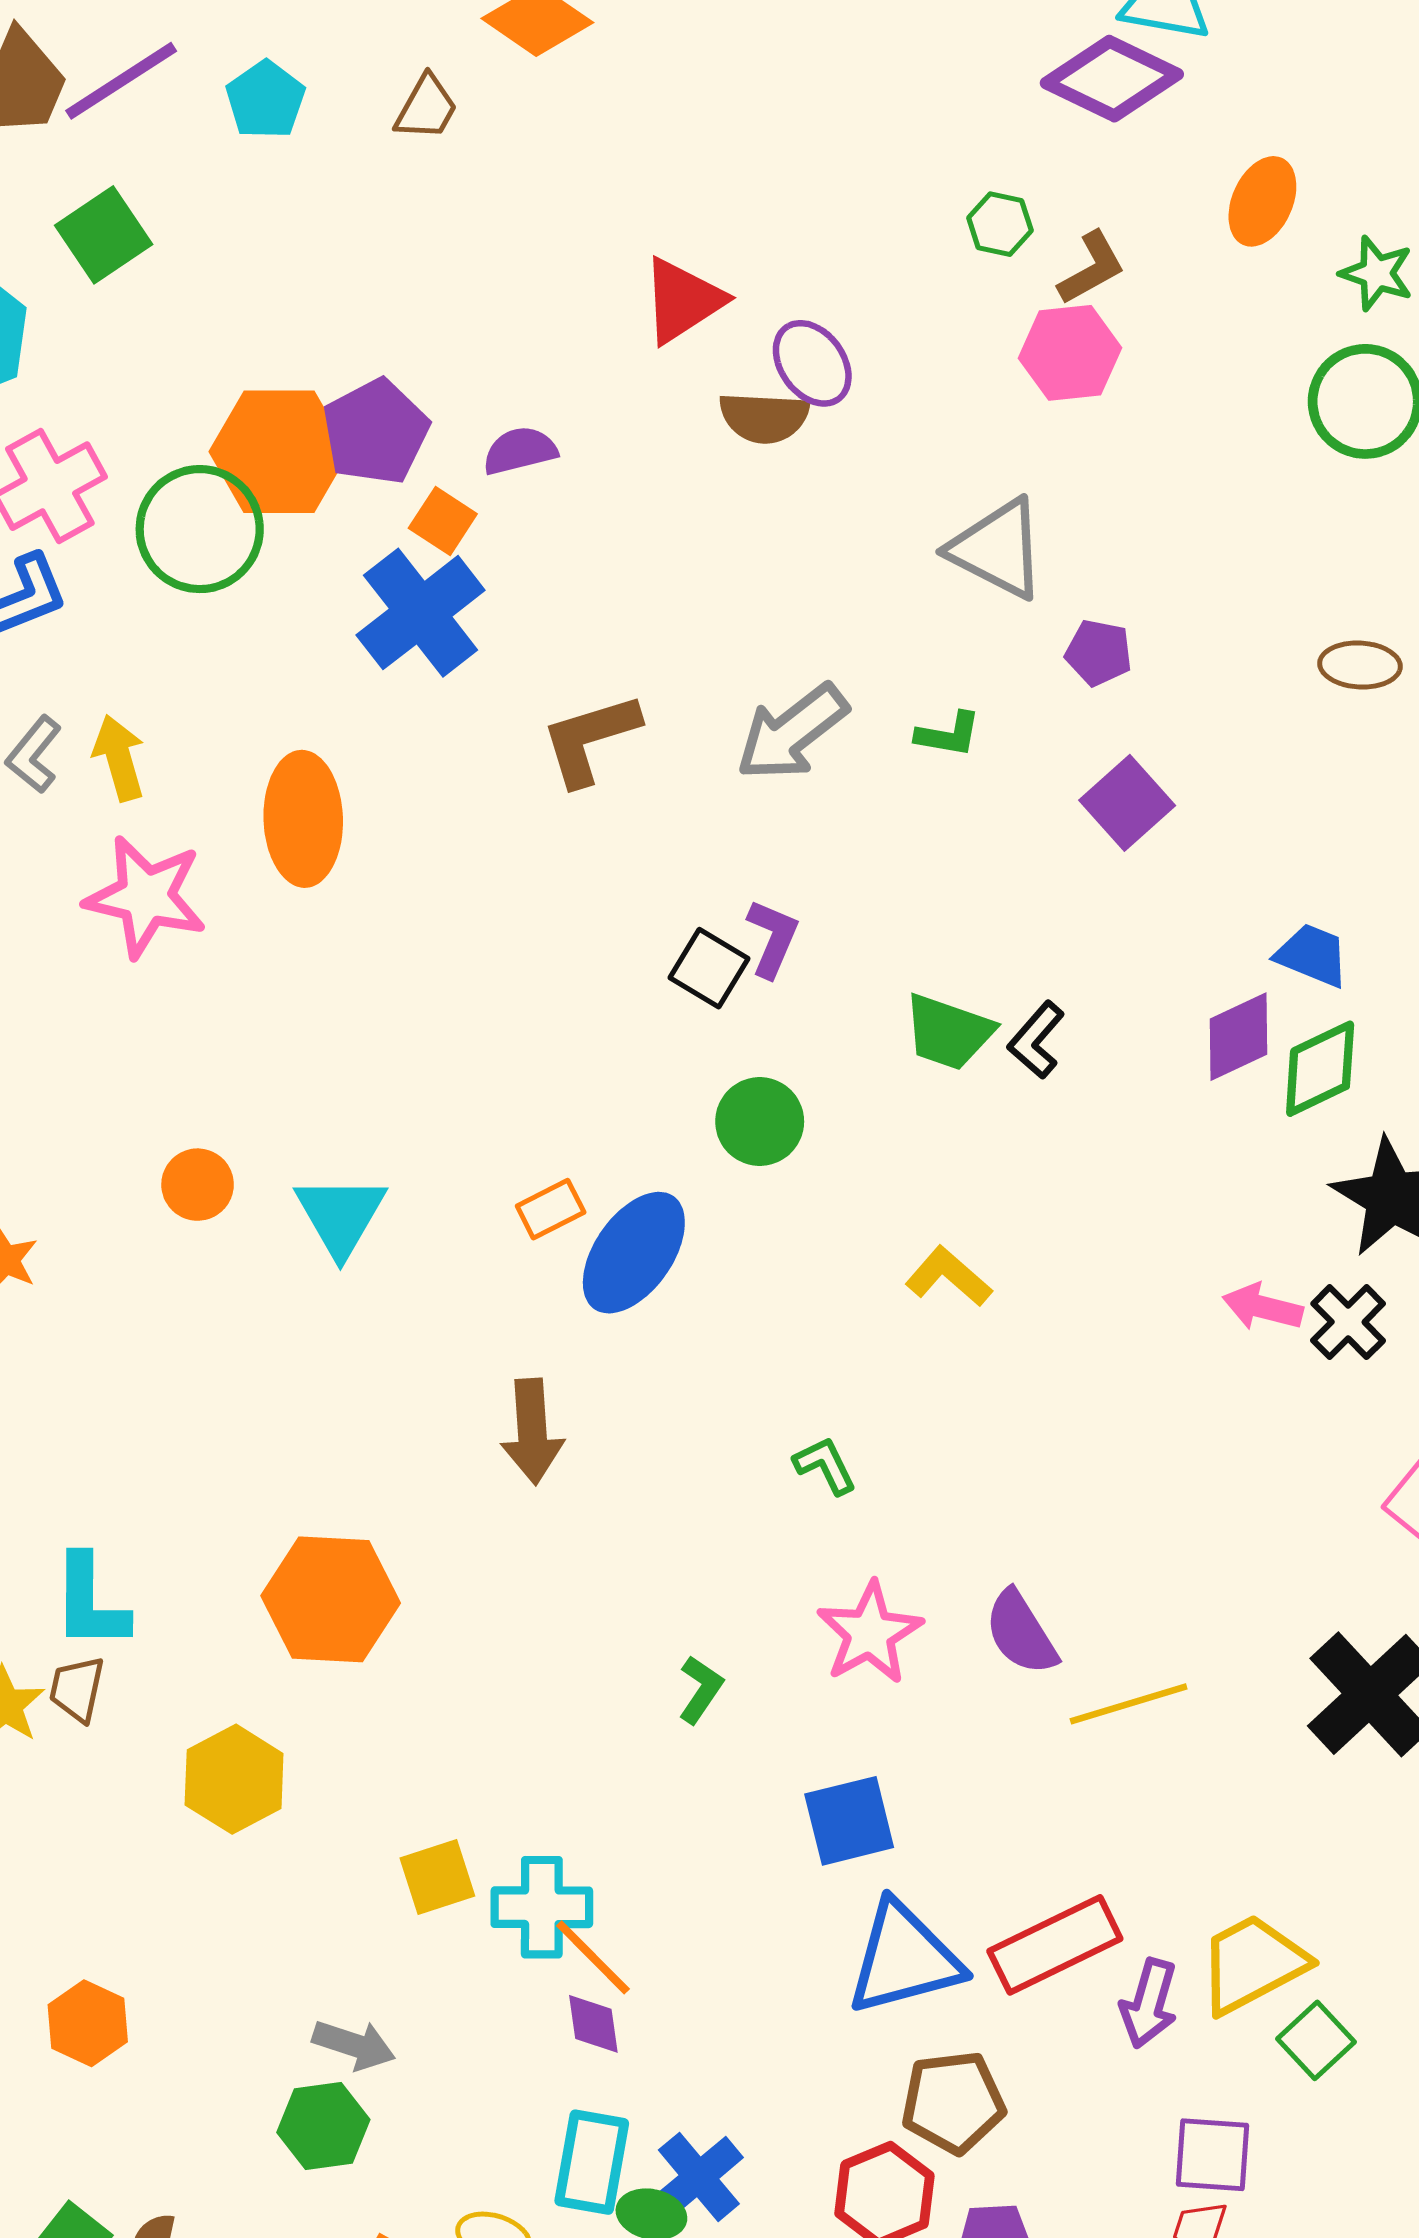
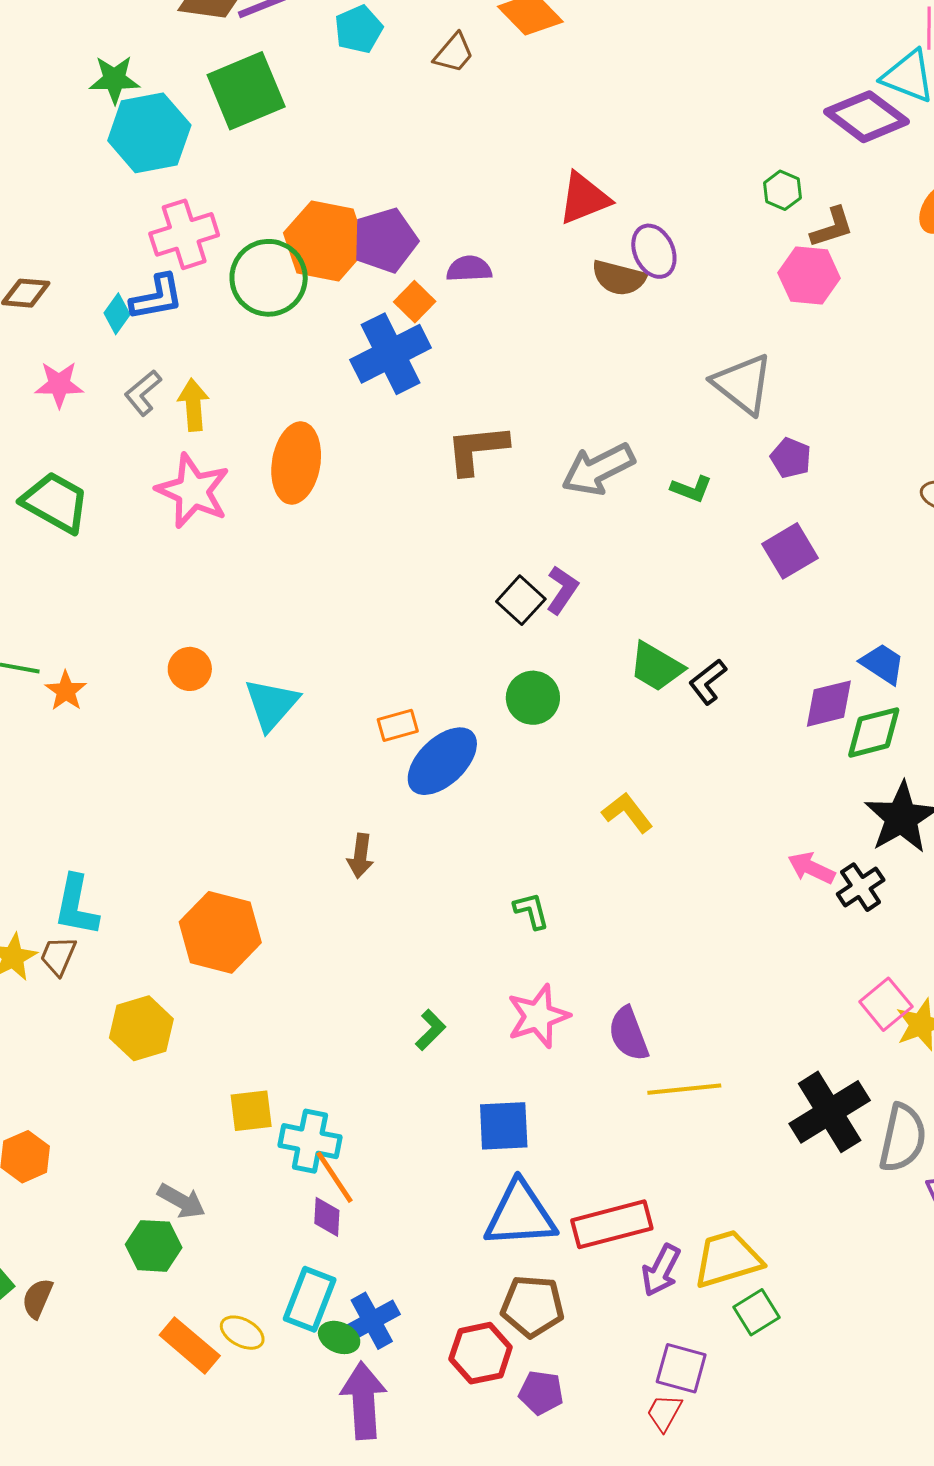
green square: (104, 235) -> (246, 91), size x1.4
brown arrow: (532, 1431) -> (360, 856), size x0.7

